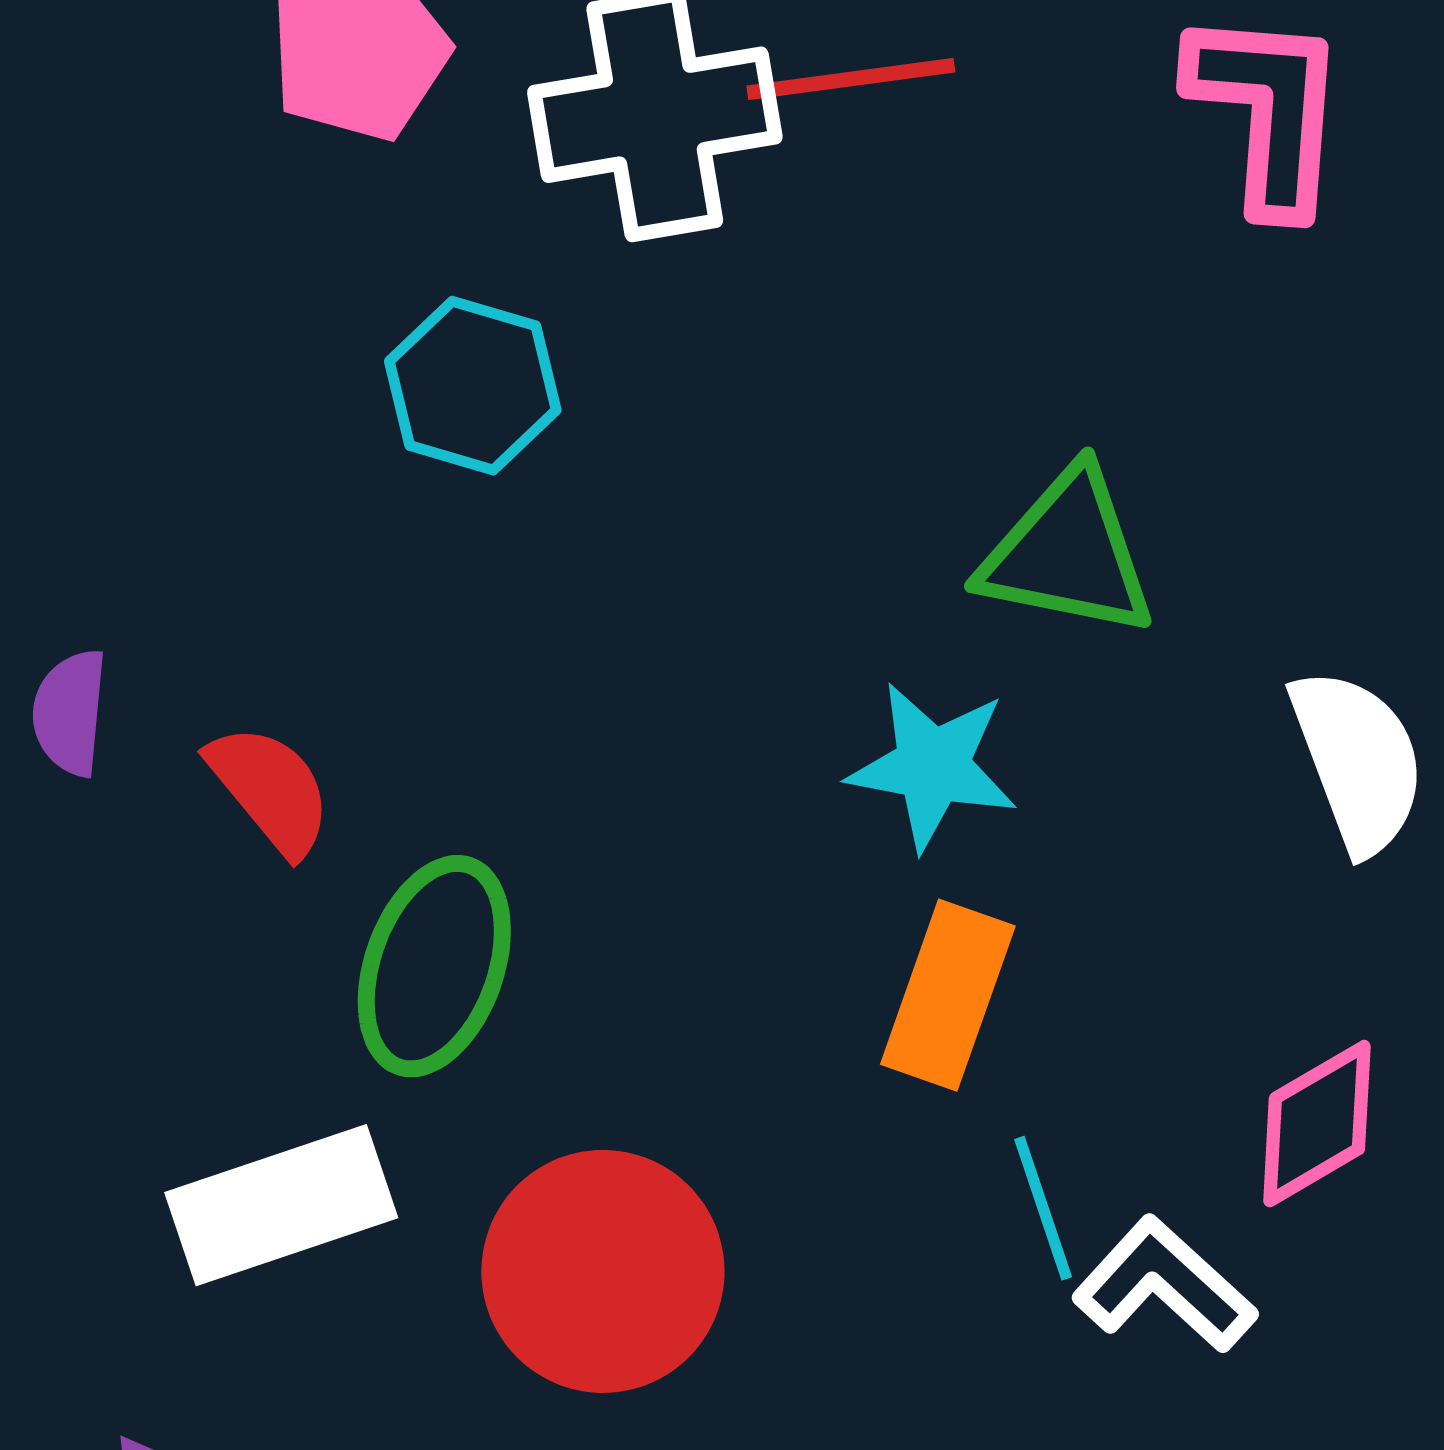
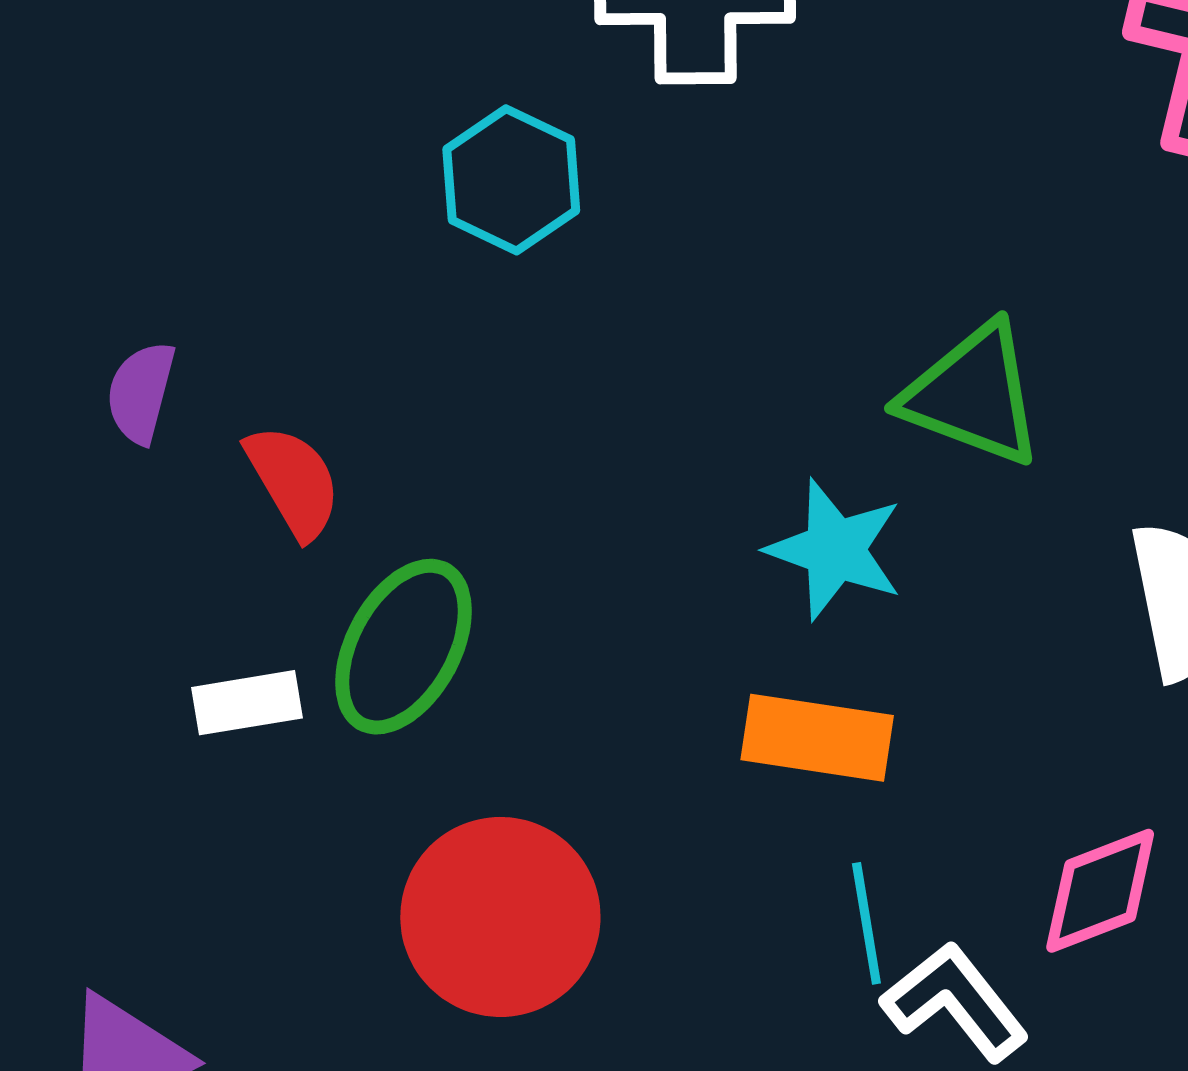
orange rectangle: (948, 995) -> (817, 738), turned 70
white rectangle: (281, 1205) -> (247, 703), moved, size x0.6

